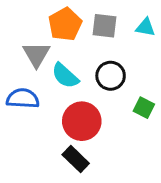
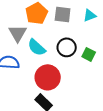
cyan triangle: (145, 27) -> (90, 15), turned -32
green square: (144, 108) -> (89, 54), moved

